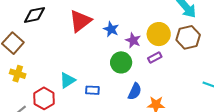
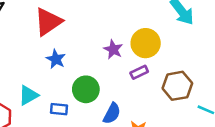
blue star: (111, 29) -> (56, 59), moved
brown hexagon: (188, 37) -> (177, 86), moved
green circle: (121, 62) -> (86, 89), moved

